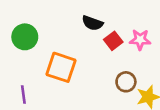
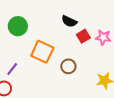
brown circle: (126, 82) -> (68, 66), moved
purple line: (23, 95) -> (12, 69), turned 40

